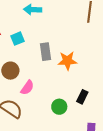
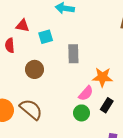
orange star: (67, 61) -> (103, 77), moved
pink semicircle: (27, 88) -> (86, 93), moved

